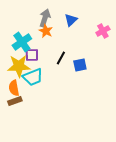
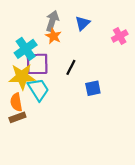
purple square: (32, 55) -> (37, 64), size x1.5
blue square: (80, 65) -> (93, 88), moved
cyan trapezoid: (33, 77) -> (38, 89), turned -100

